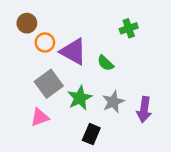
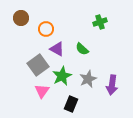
orange circle: (45, 42) -> (46, 29), moved
purple triangle: (73, 52) -> (57, 49), moved, size x0.7
pink triangle: (40, 117) -> (42, 91), moved, turned -35

